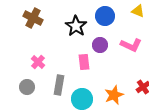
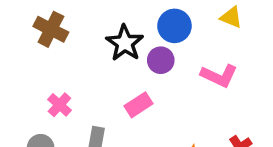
purple circle: (100, 45) -> (161, 60), moved
pink rectangle: (84, 62) -> (138, 105), turned 63

